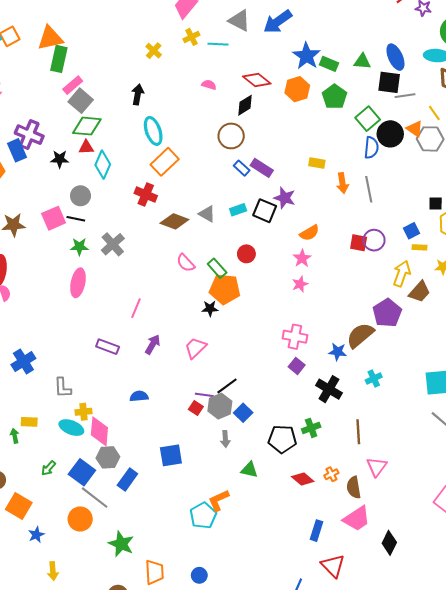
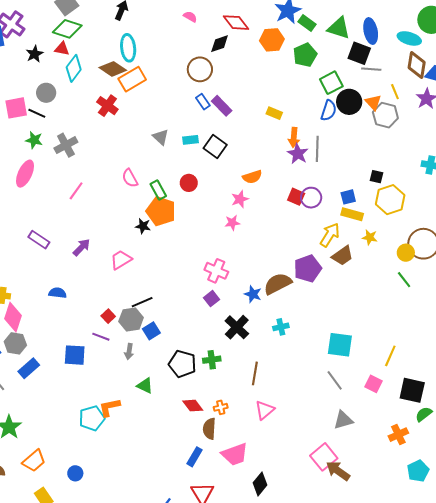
green triangle: (362, 61) -> (339, 28), size x1.4
black star: (60, 159) -> (35, 54), turned 30
purple star: (285, 198) -> (298, 154), moved
brown diamond: (174, 221) -> (113, 69), moved
yellow rectangle: (420, 247) -> (352, 214), size x1.5
pink line: (136, 308) -> (76, 191), moved
purple line: (204, 395) -> (101, 337), moved
brown semicircle: (354, 487) -> (209, 429), moved
orange trapezoid: (154, 572) -> (34, 461), turned 40

